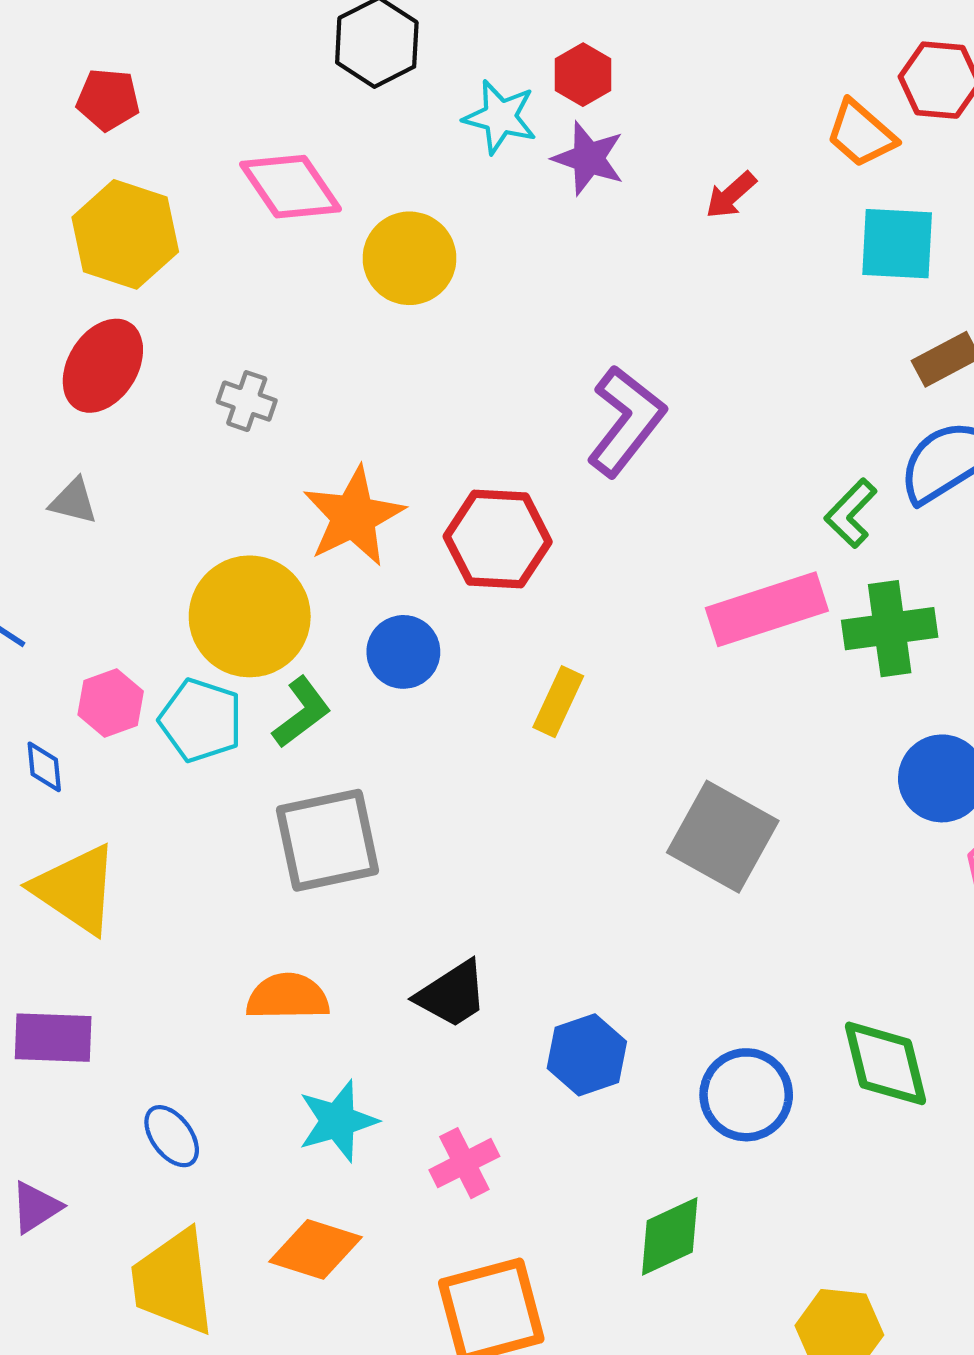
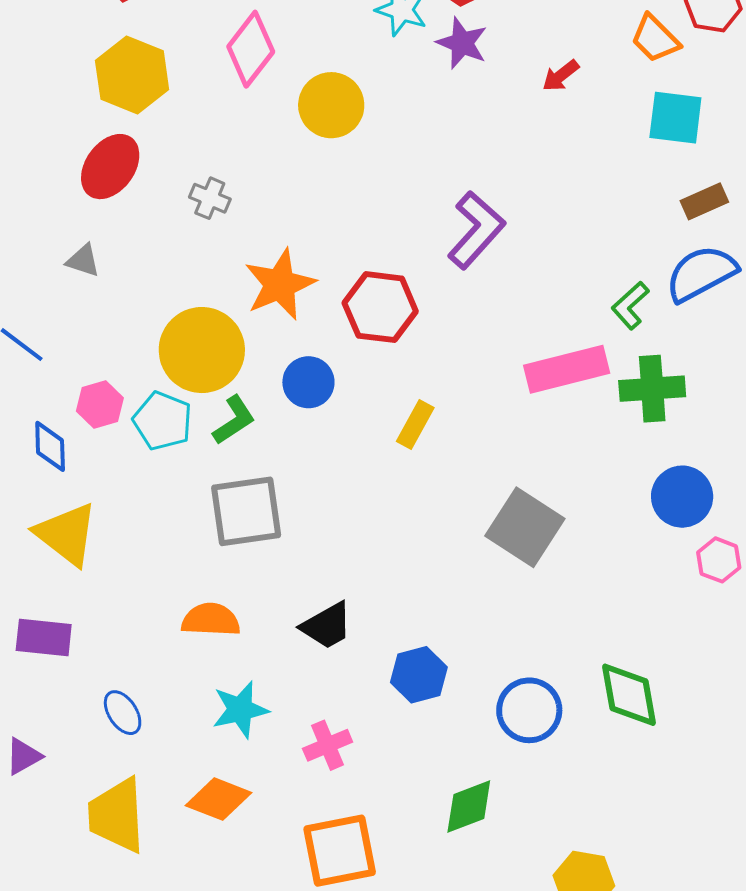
pink diamond: (290, 187) -> (251, 49), turned 68
blue diamond: (44, 767) -> (50, 446), size x1.4

